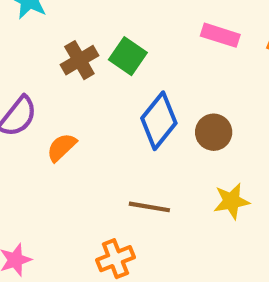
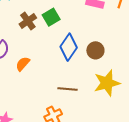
green square: (128, 56) -> (51, 17), turned 30
yellow star: (231, 201) -> (107, 83), size x1.5

